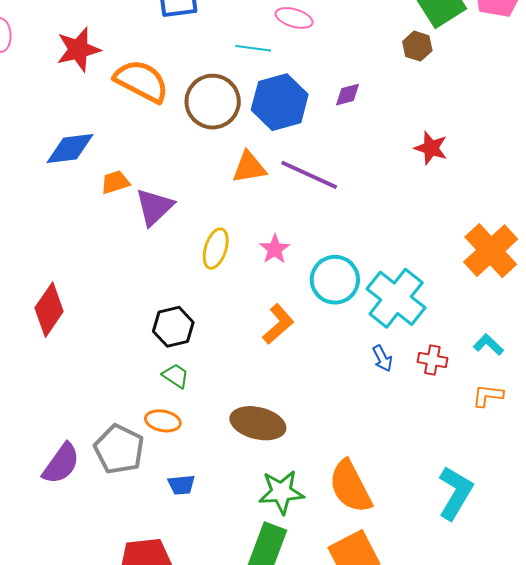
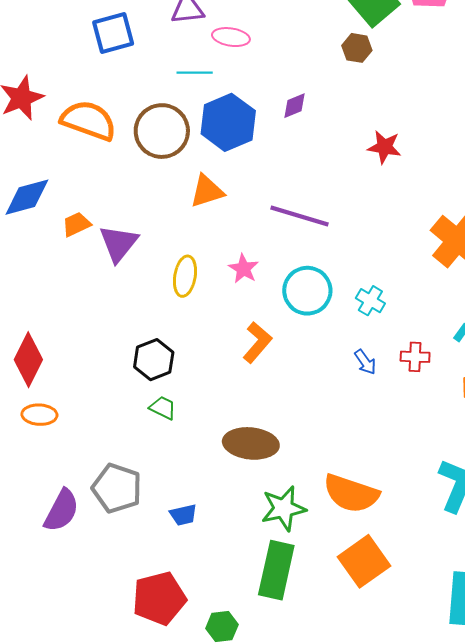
purple line: (309, 175) -> (299, 216), moved
cyan cross: (396, 298) -> (370, 301), size x0.5
orange ellipse: (163, 421) -> (39, 415), moved
orange semicircle: (350, 487) -> (351, 493), turned -36

